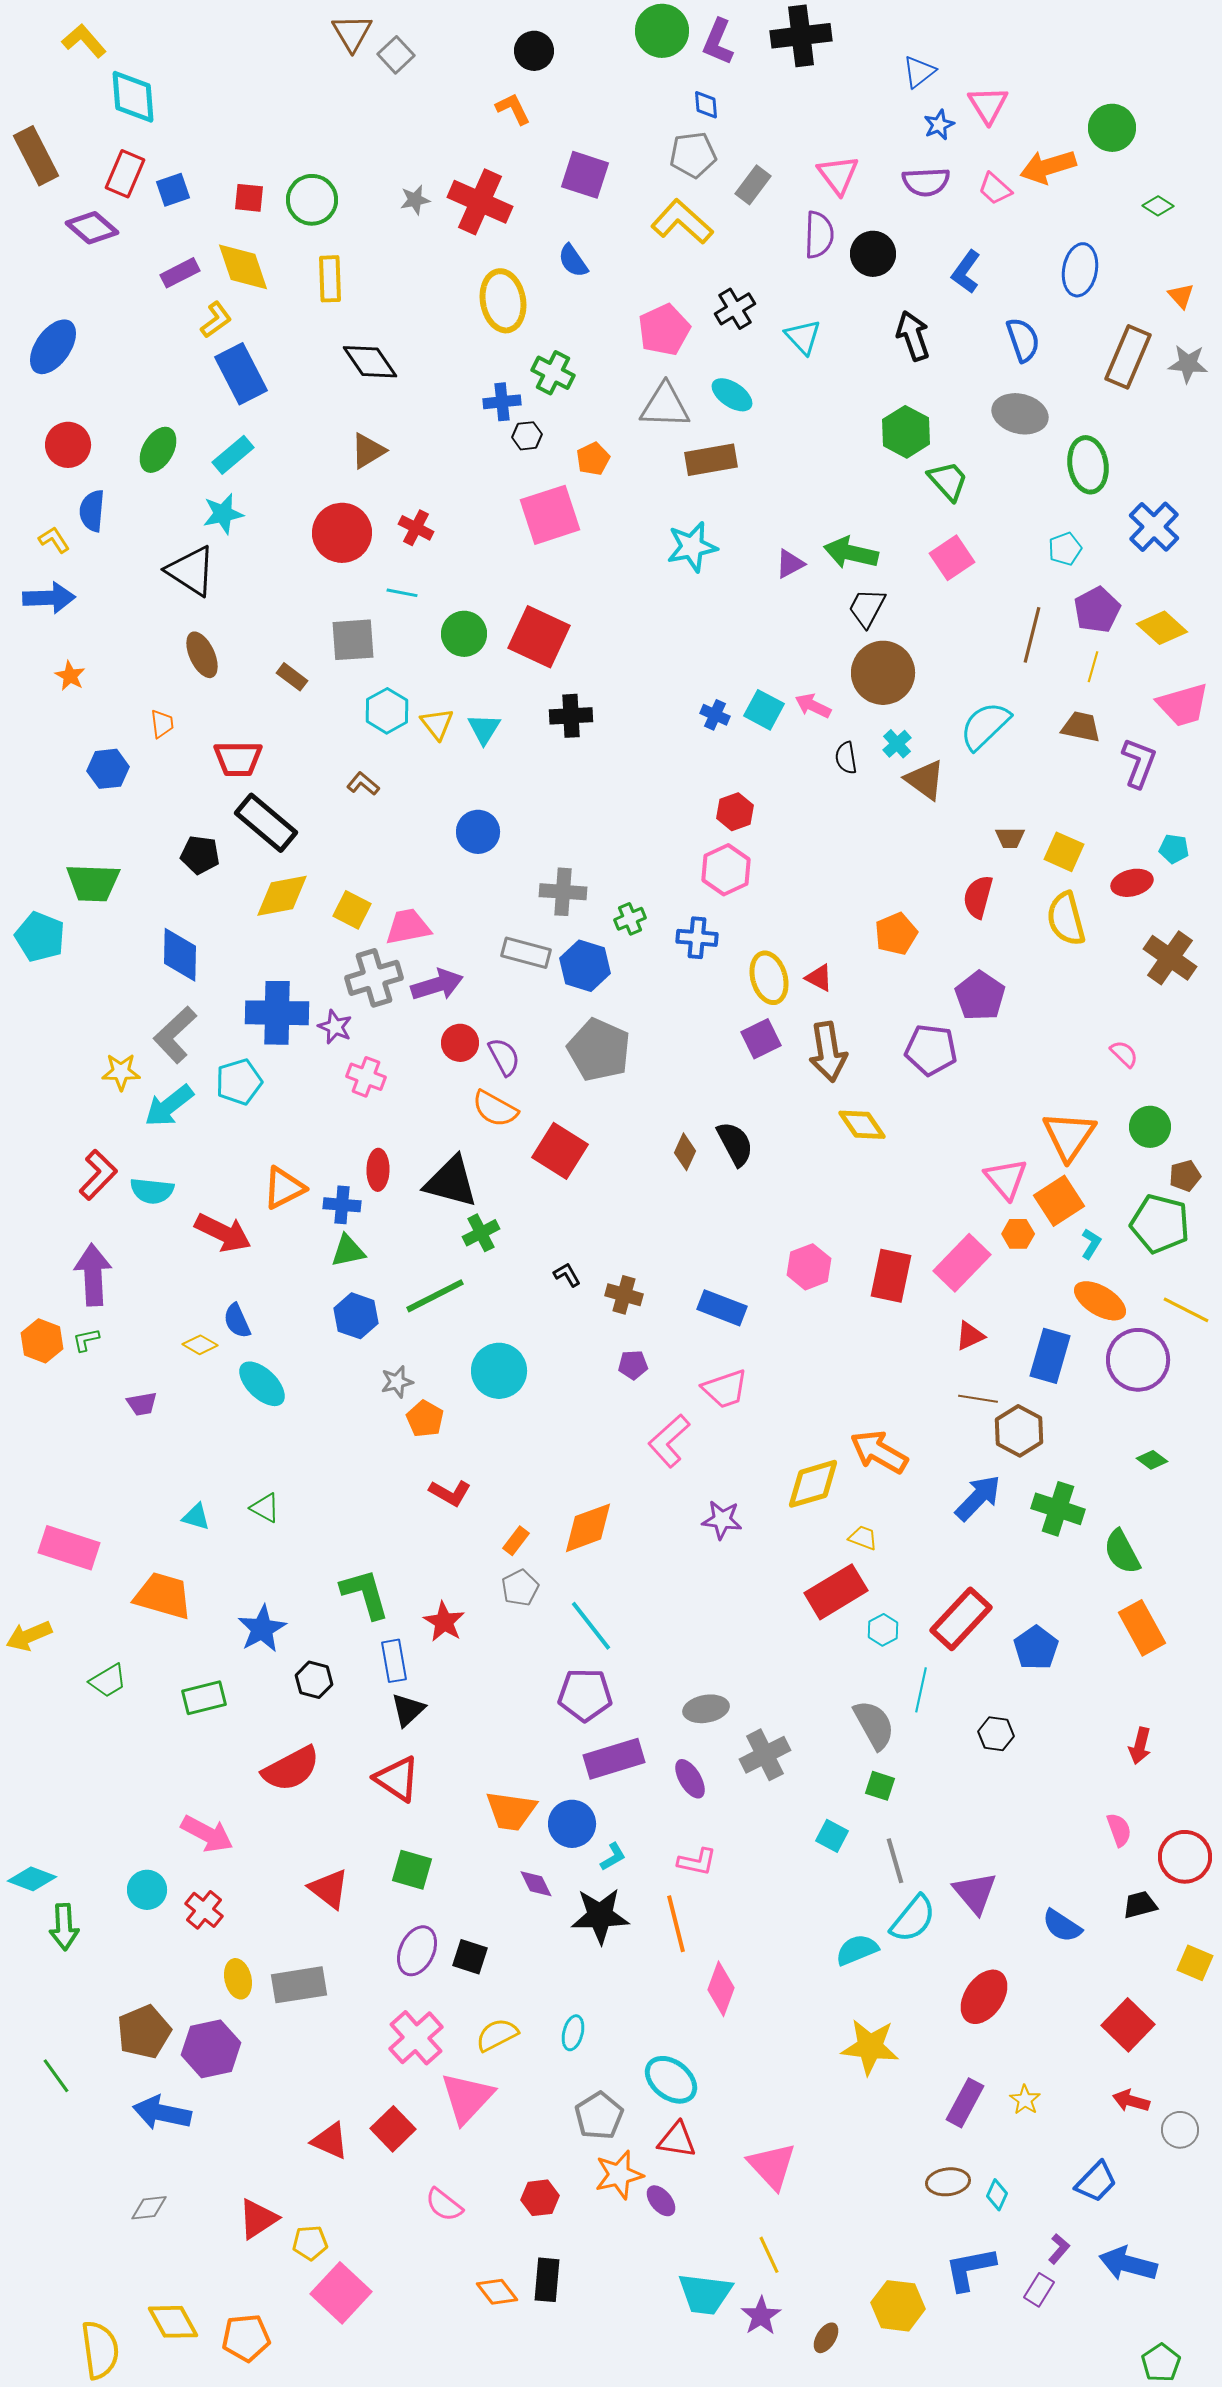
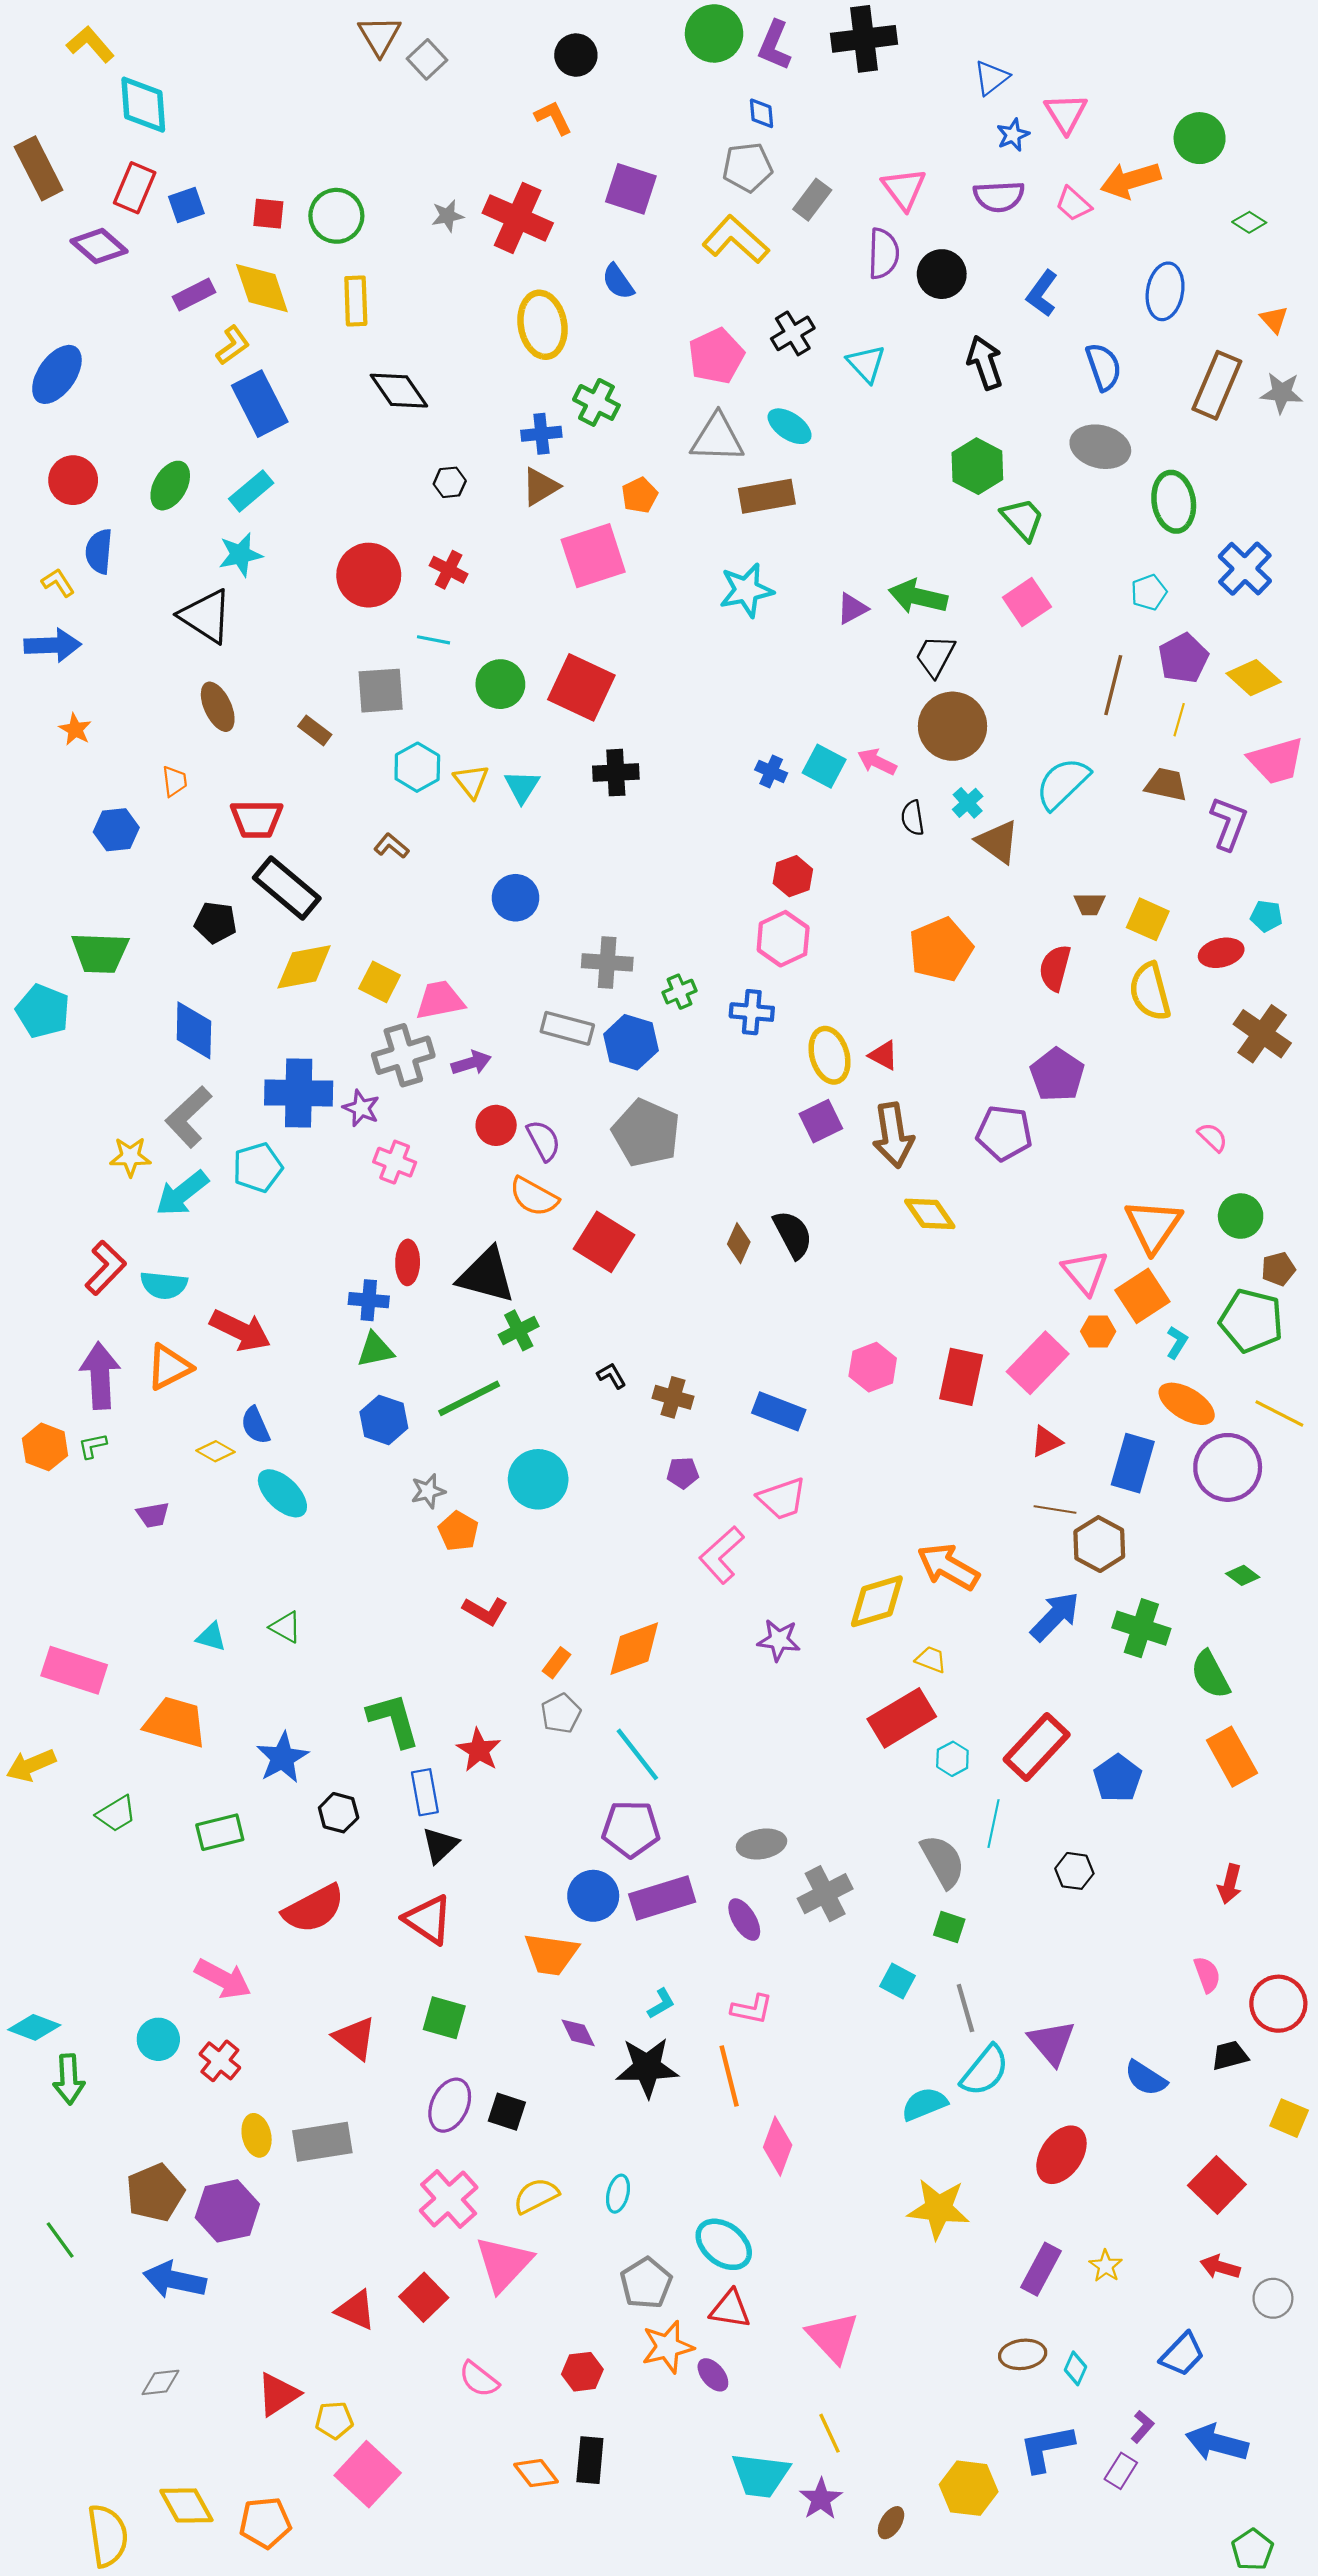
black hexagon: (527, 436) -> (450, 482), moved
brown triangle: (368, 451) -> (540, 487), moved
orange pentagon: (896, 934) -> (941, 950), moved, size x1.4
purple arrow: (437, 985) -> (471, 1063), size x0.7
orange triangle: (284, 1188) -> (169, 1367), moved
blue circle: (572, 1824) -> (593, 1896), moved

